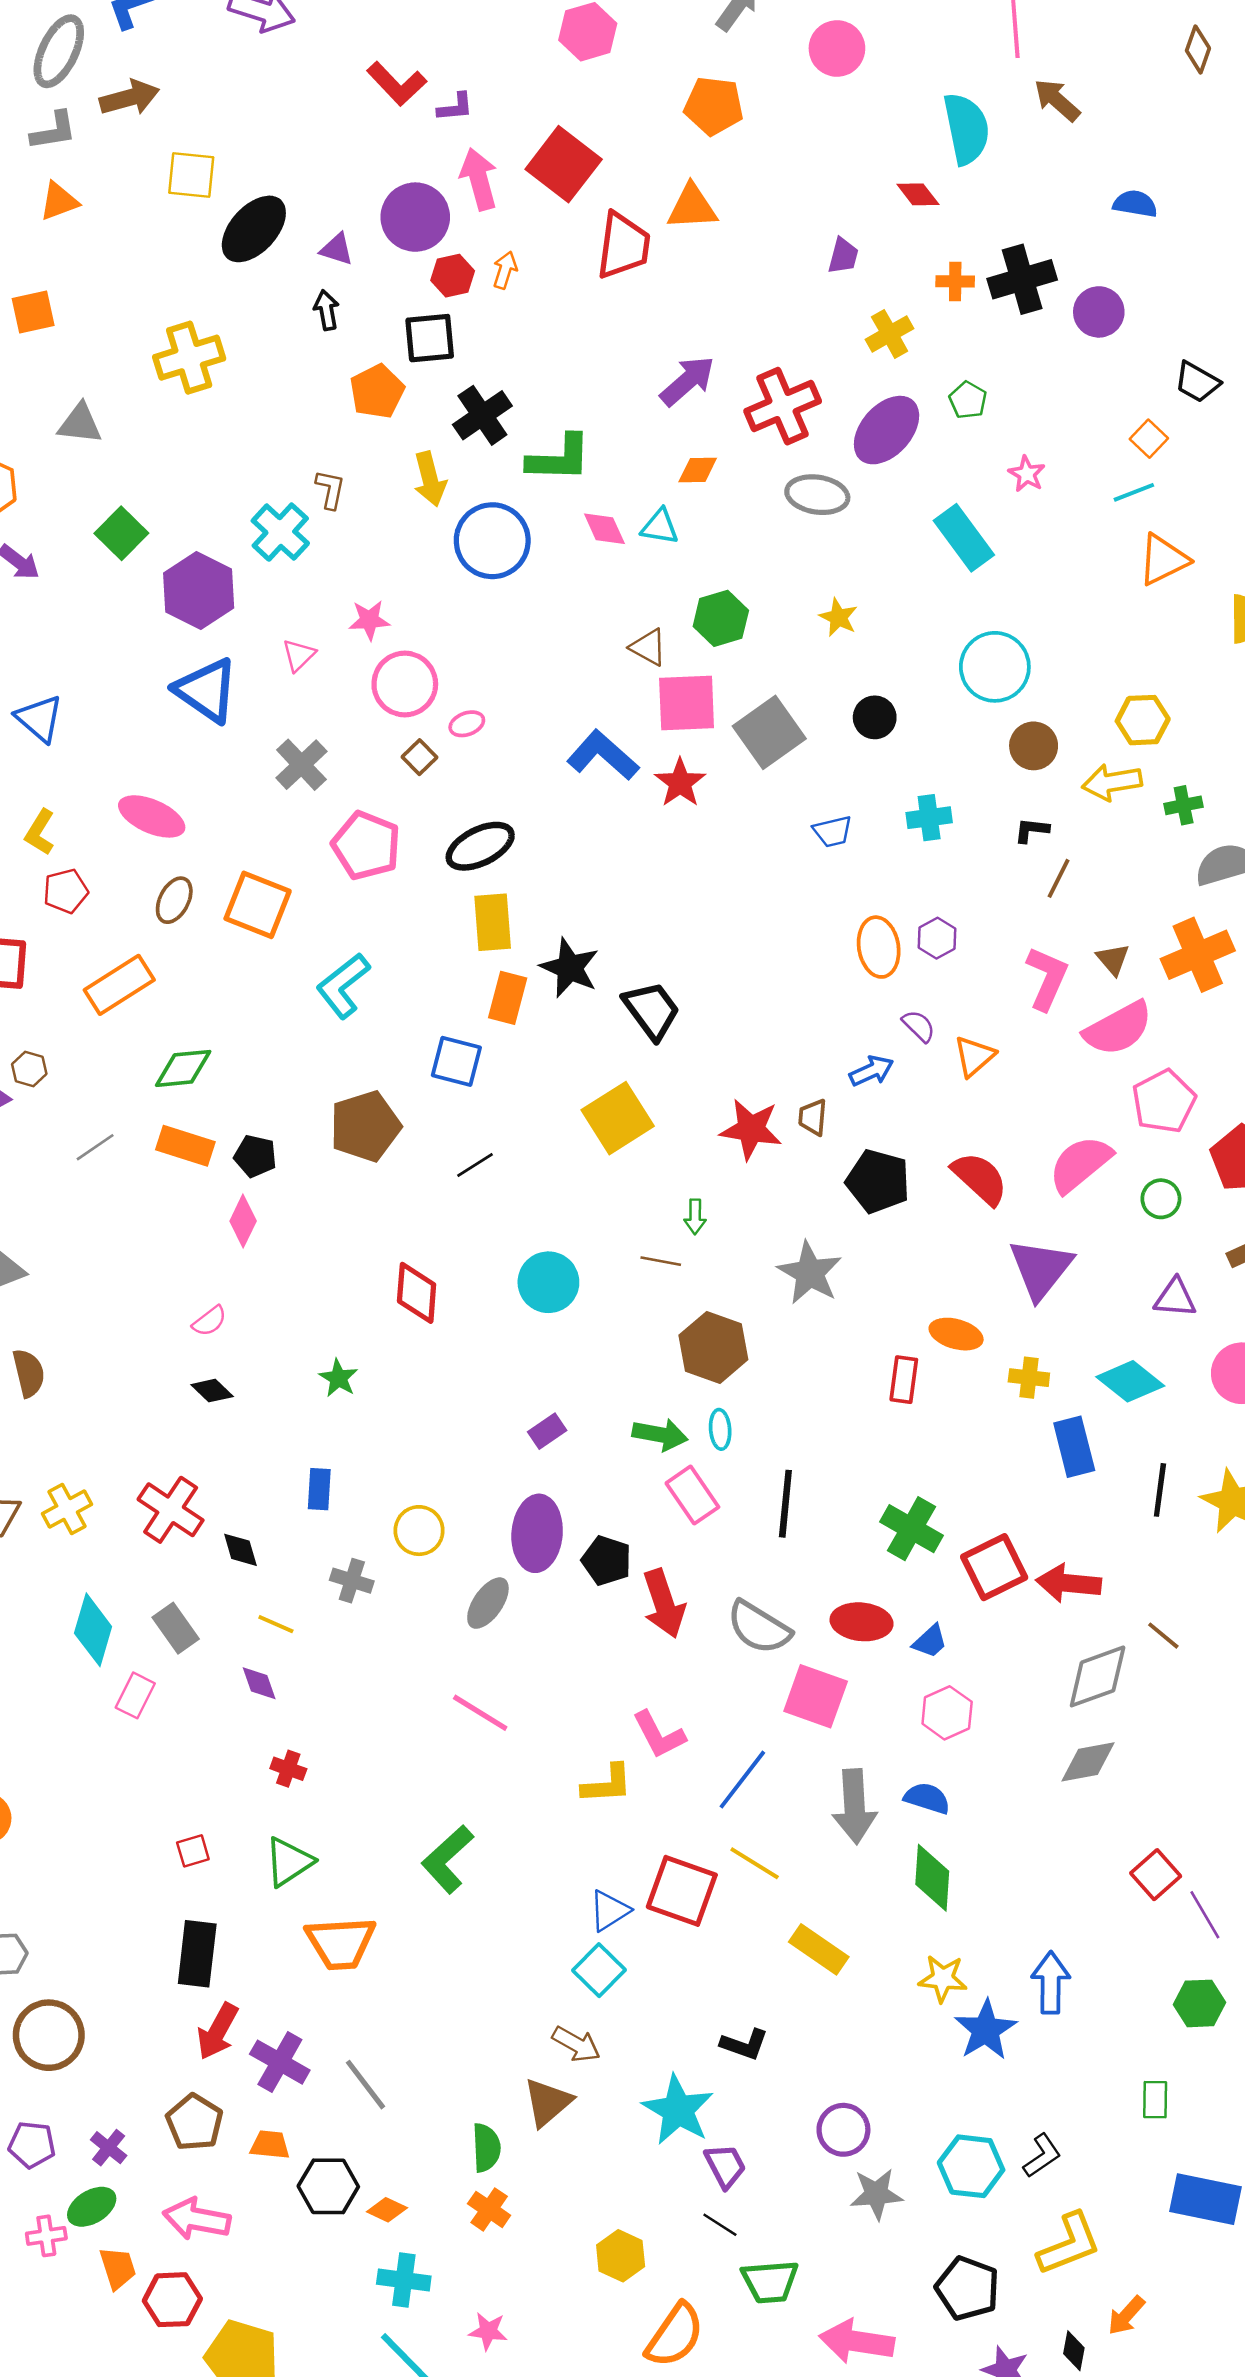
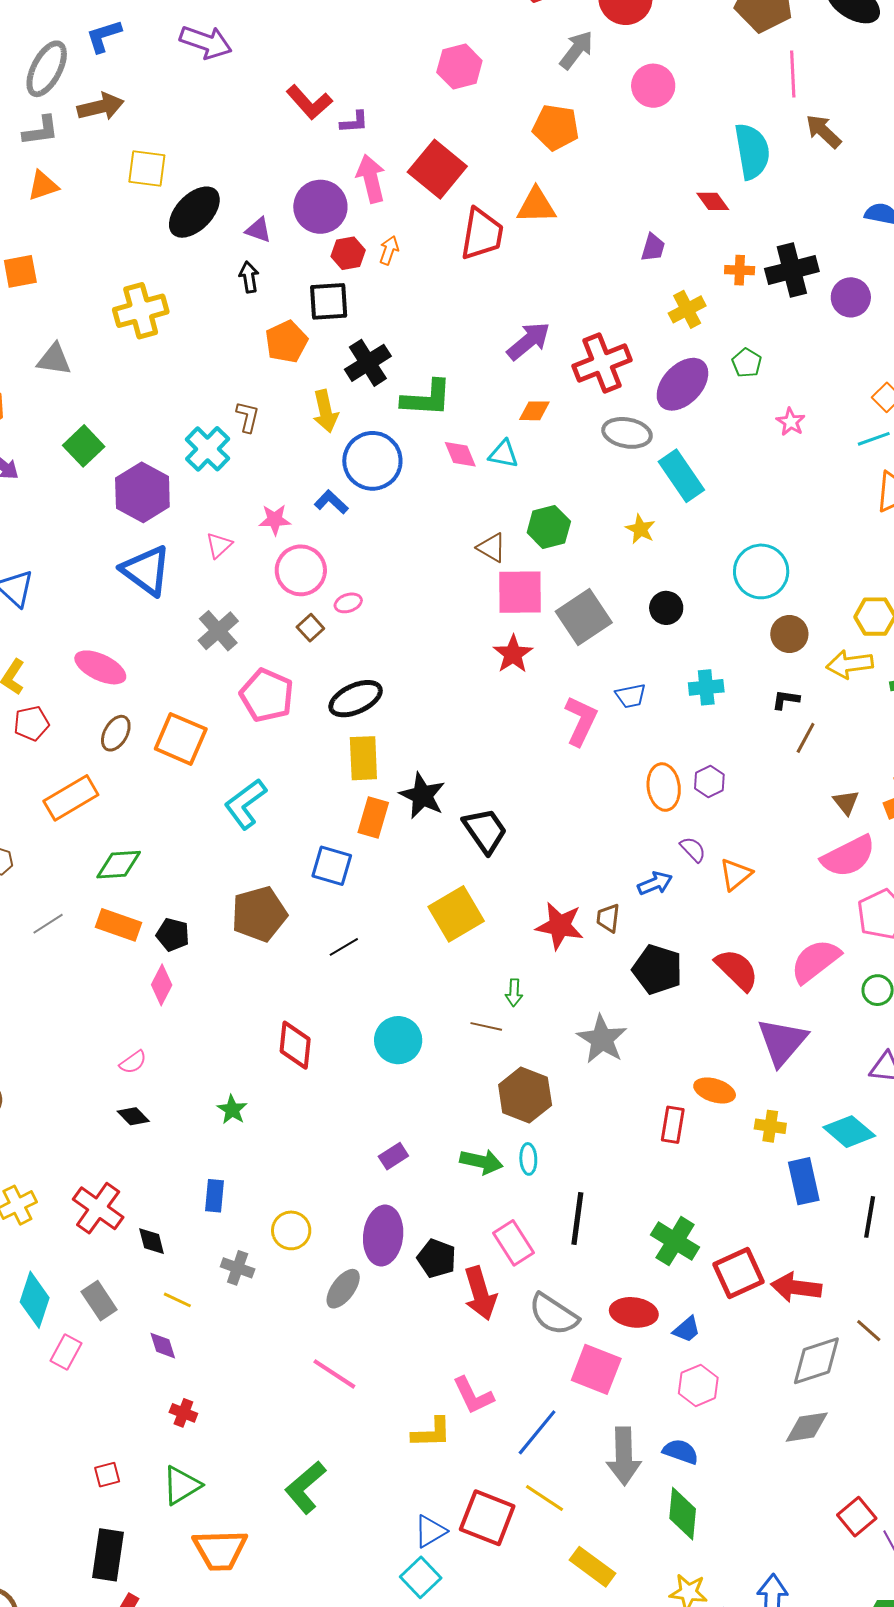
cyan rectangle: (964, 538) -> (681, 476), moved
blue L-shape: (603, 755) -> (331, 502), moved, size x0.6
pink L-shape: (1047, 978) -> (581, 721), moved
pink rectangle: (692, 1495) -> (513, 1243), moved

